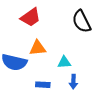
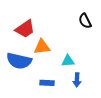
red trapezoid: (31, 17) -> (25, 29), moved
black semicircle: (82, 21) -> (85, 21), size x0.7

